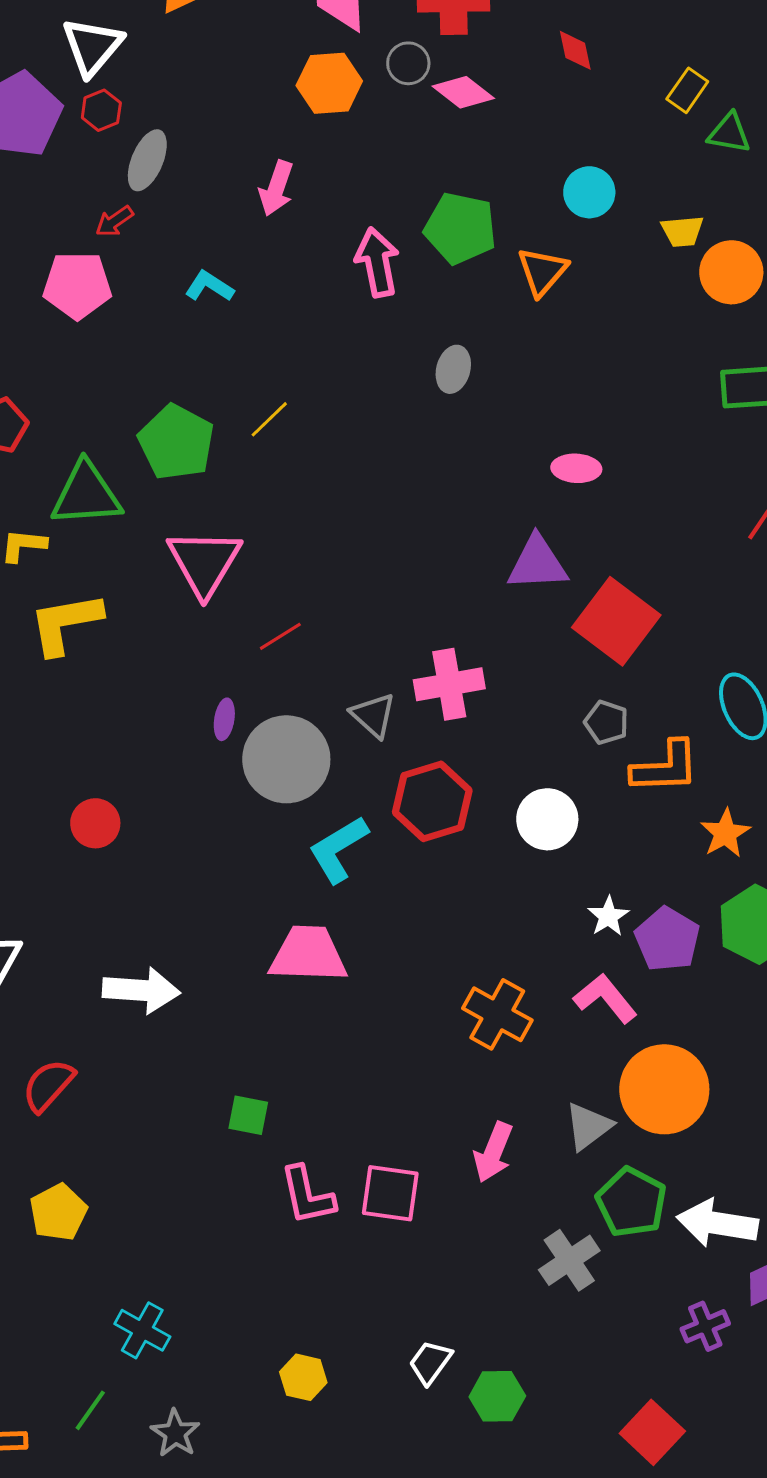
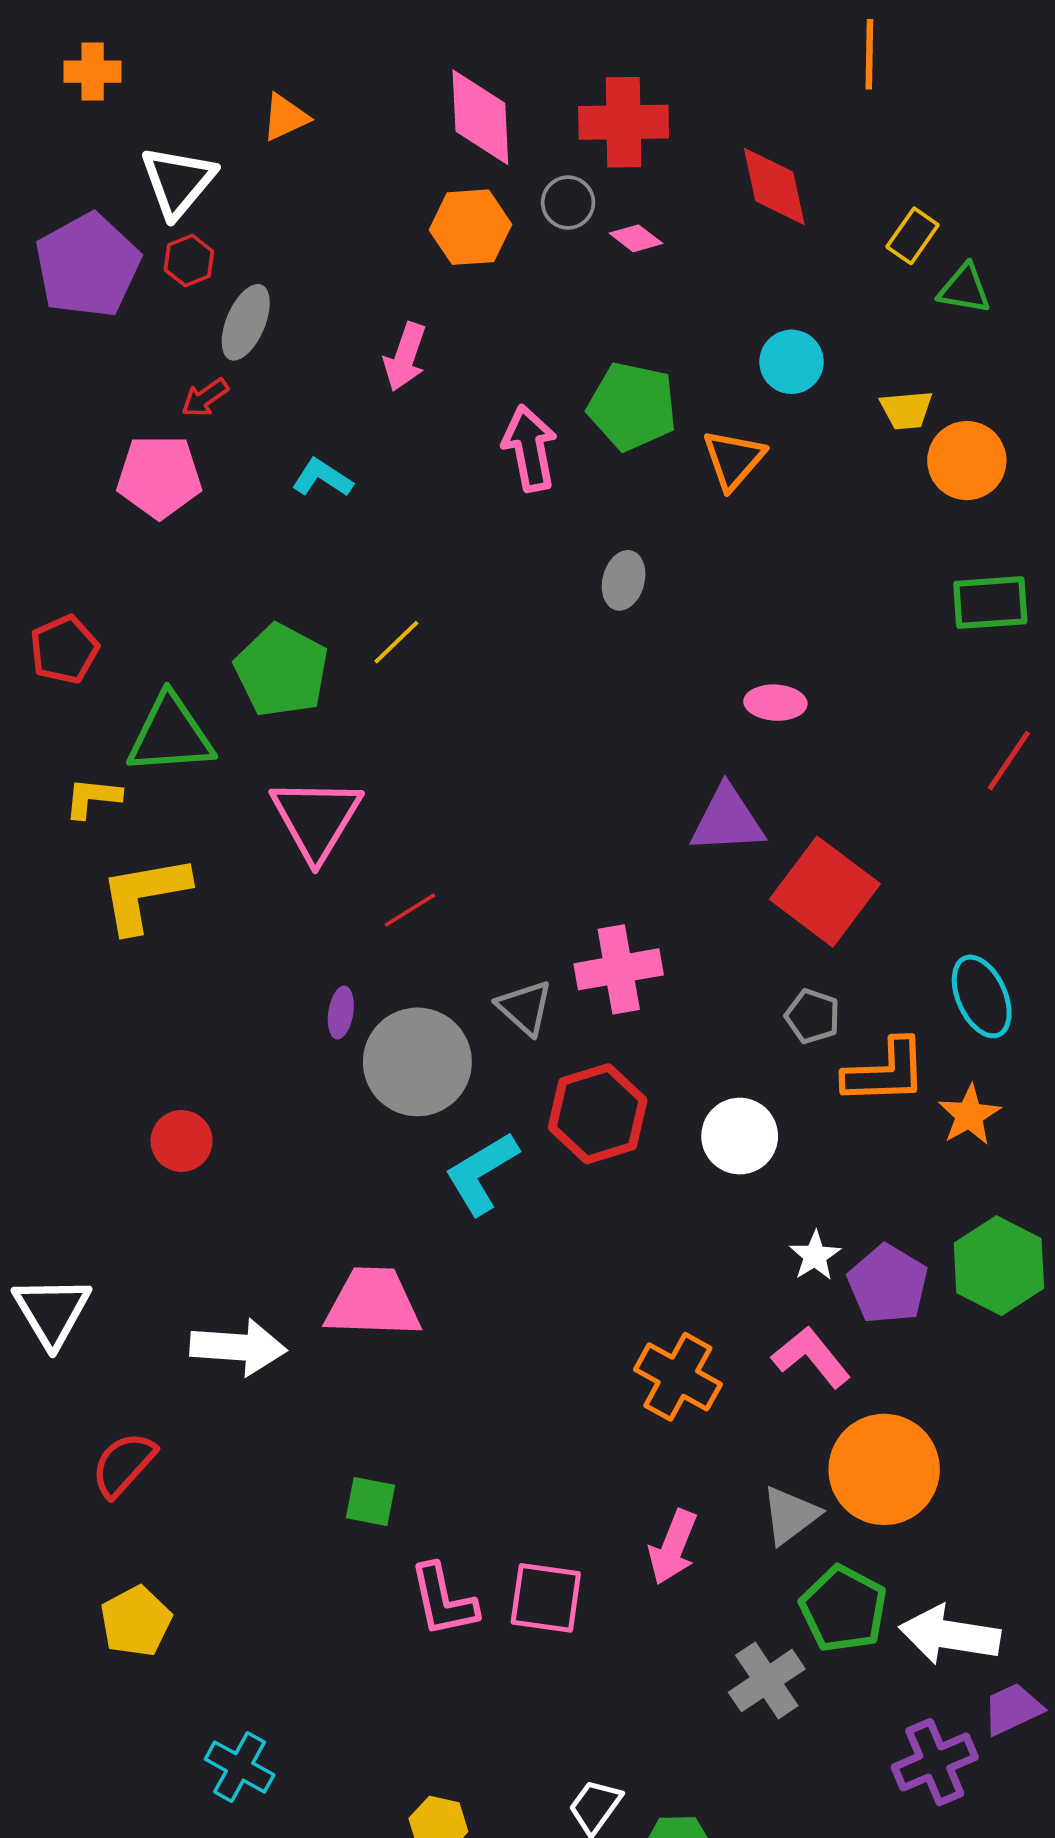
red diamond: (575, 50) -> (774, 186), size x1.6
pink diamond: (463, 92) -> (636, 238), size x0.7
orange star: (725, 833) -> (969, 1115), moved
pink trapezoid: (308, 954) -> (373, 1303), moved
purple cross: (705, 1326) -> (935, 1762), size x1.4

